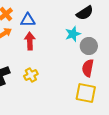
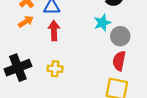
yellow cross: (31, 75) -> (55, 69), turned 32

